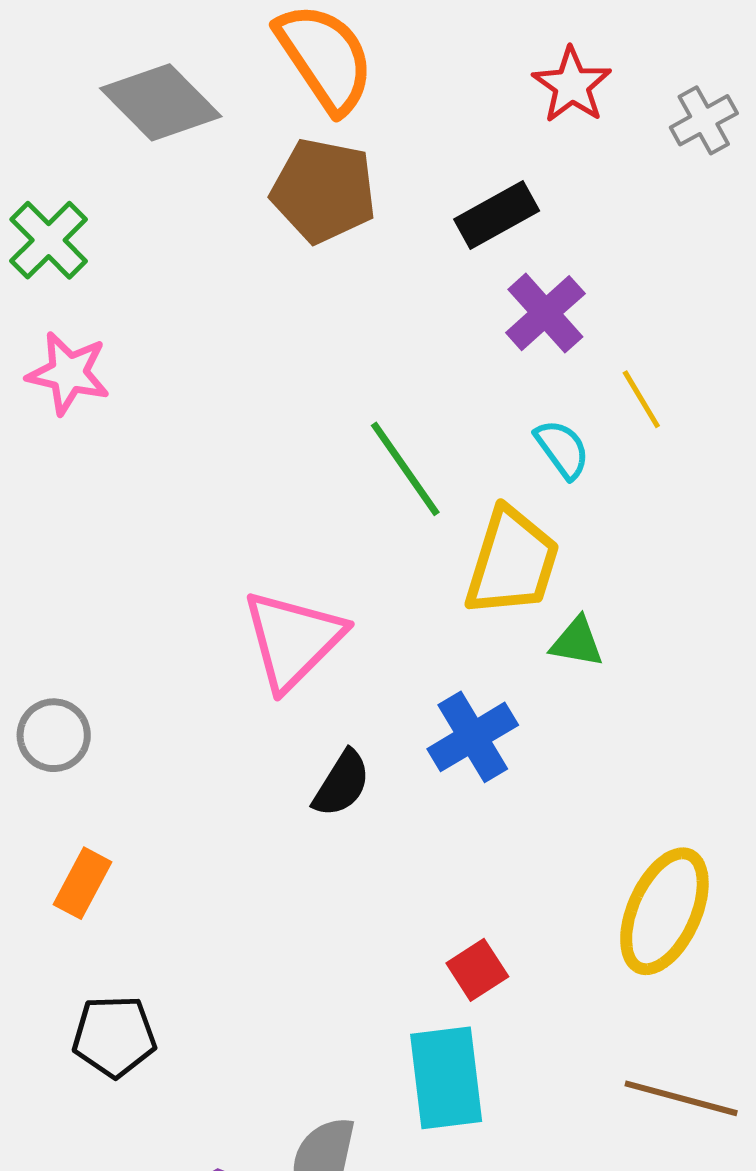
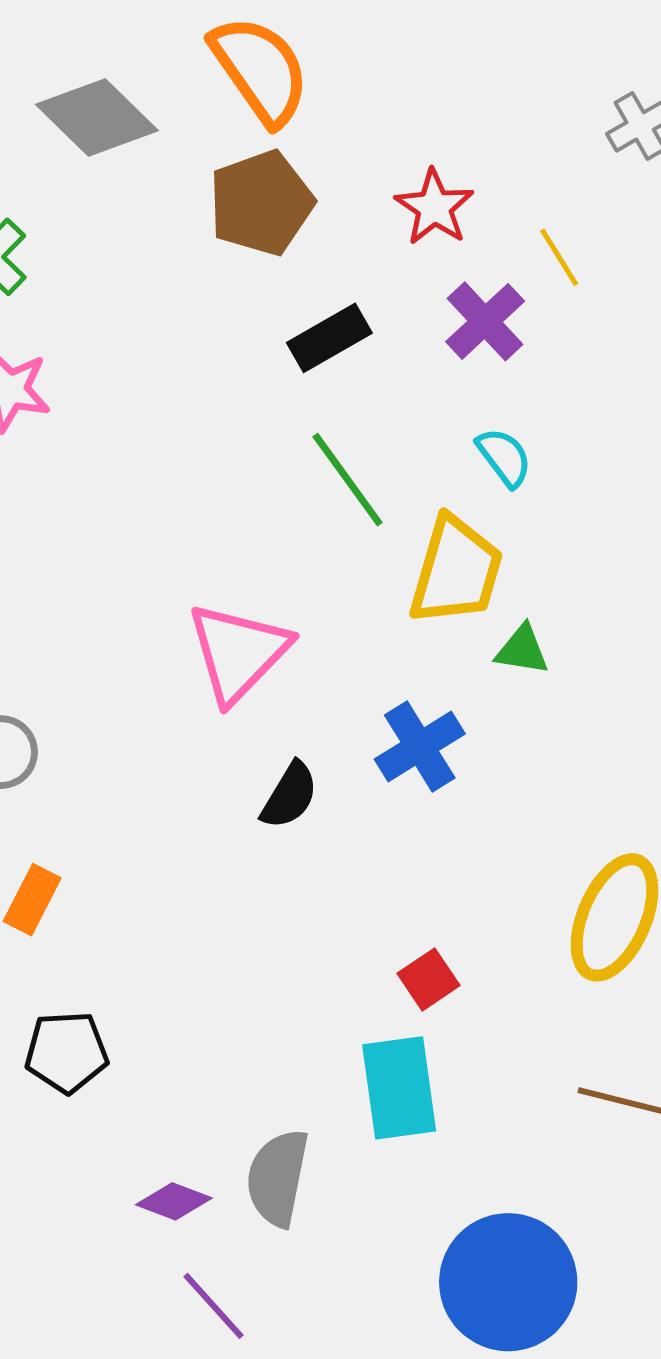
red star: (572, 85) -> (434, 207), moved
brown pentagon: (324, 191) -> (261, 203), turned -30
black rectangle: (497, 215) -> (329, 338), moved
yellow line: (641, 399) -> (559, 257), moved

